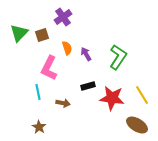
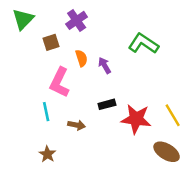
green triangle: (19, 33) -> (23, 19), moved
green L-shape: (118, 57) -> (143, 44), moved, turned -90

